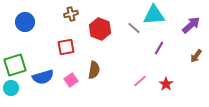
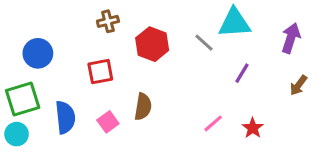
blue circle: (25, 22) -> (38, 53), moved
purple arrow: (191, 25) -> (291, 38), turned -30
blue semicircle: (43, 77) -> (65, 117), turned -80

